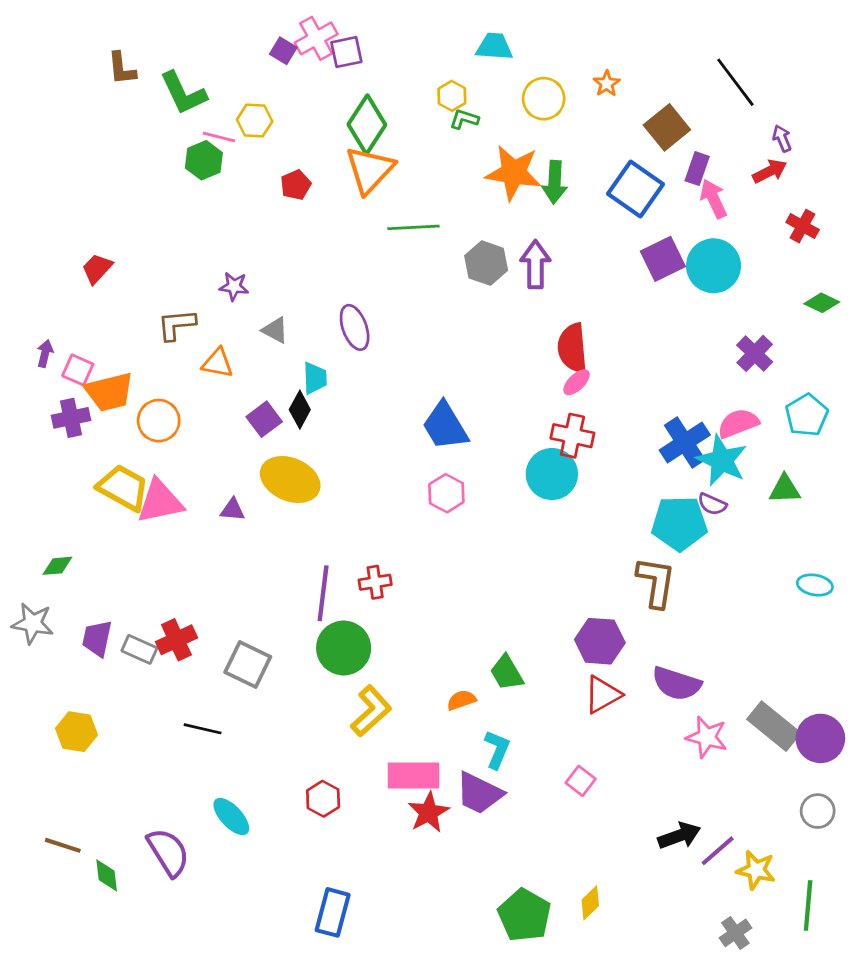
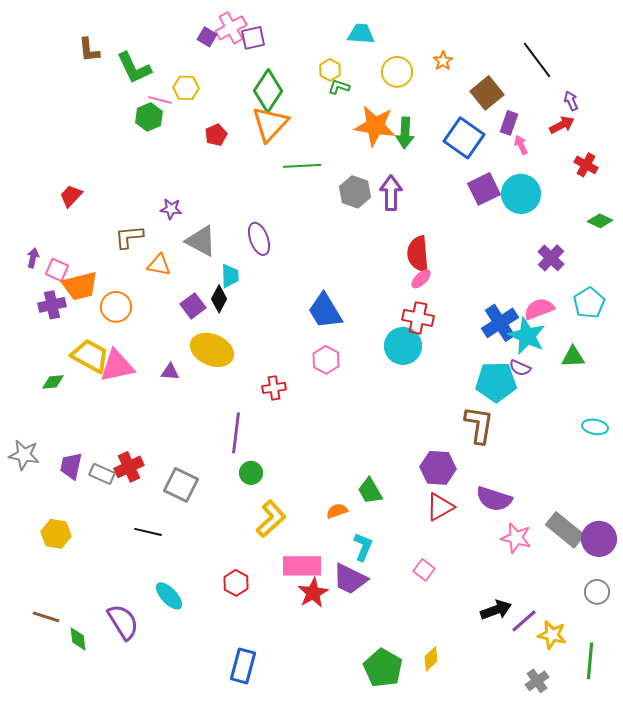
pink arrow: (714, 199) -> (521, 145), size x0.7
gray triangle: (275, 330) -> (201, 241), size x1.6
green diamond: (57, 566) -> (53, 382), moved
red cross: (375, 582) -> (274, 388), moved
green circle: (344, 648) -> (251, 473), size x0.6

